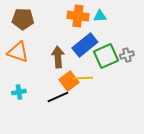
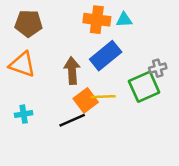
green square: (106, 56) -> (144, 87), moved

